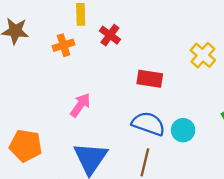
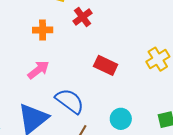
orange cross: (64, 45) -> (43, 30), moved
blue semicircle: (148, 124) -> (70, 101), moved

